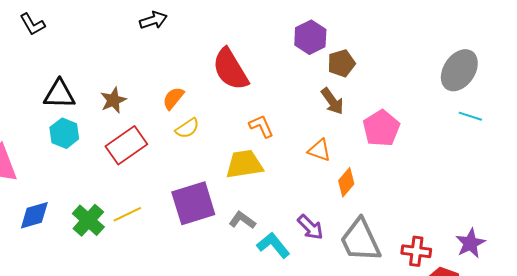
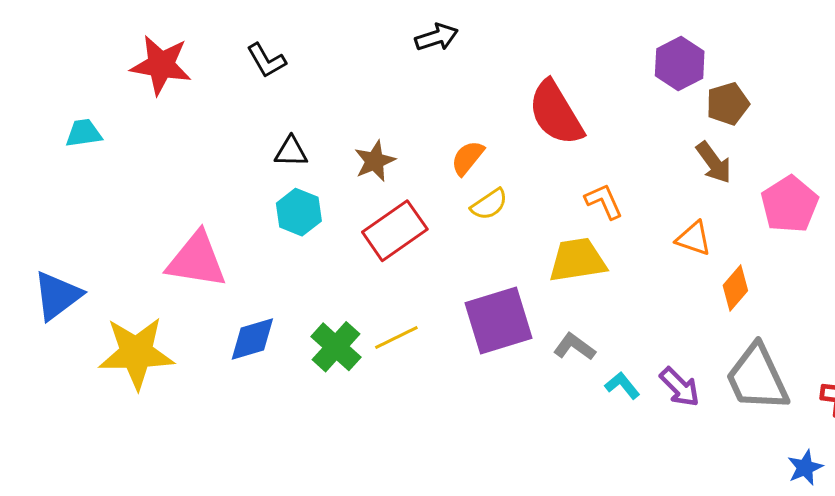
black L-shape: (32, 24) -> (266, 60), moved
black triangle: (59, 94) -> (291, 152), size x0.7
purple arrow: (310, 227) -> (680, 387), moved
cyan L-shape: (273, 245) -> (622, 385), size x0.7

